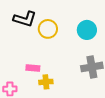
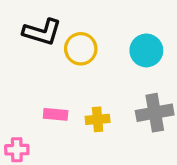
yellow cross: (46, 82) -> (98, 119), moved

